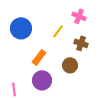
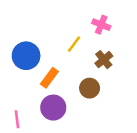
blue circle: (21, 28) -> (26, 56), moved
brown cross: (81, 43) -> (104, 60), turned 32

